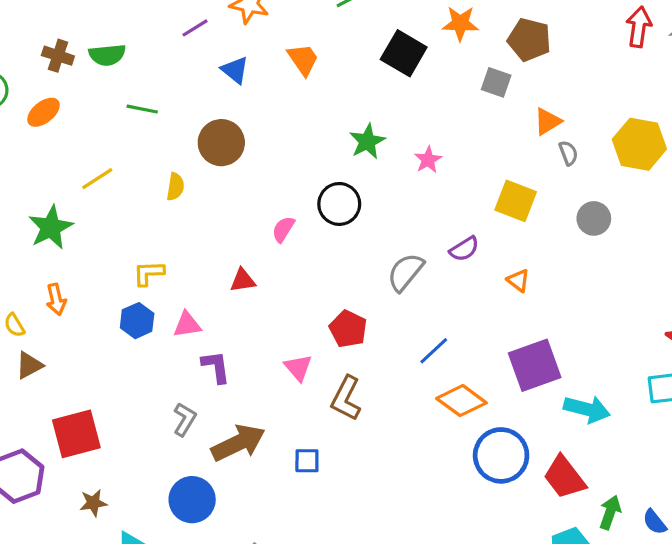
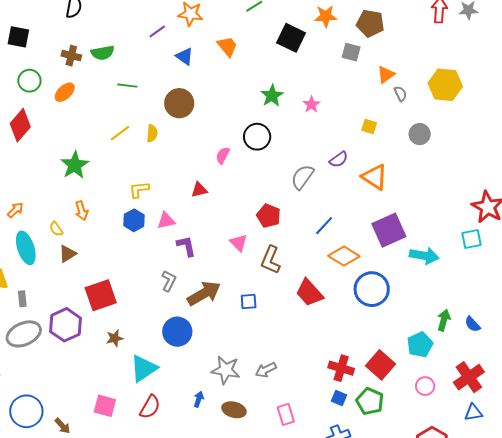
yellow line: (97, 179) -> (120, 133), moved
yellow square: (516, 201) -> (369, 127), size x0.6
orange triangle: (518, 280) -> (375, 177), size x1.8
red trapezoid: (564, 477) -> (309, 293), moved

